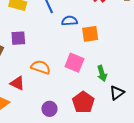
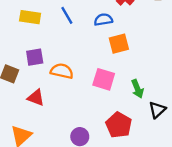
blue semicircle: (70, 21) -> (103, 20), moved
orange semicircle: (41, 67) -> (62, 71), moved
red triangle: (17, 83) -> (36, 98), moved

